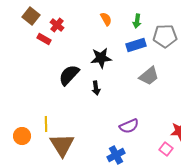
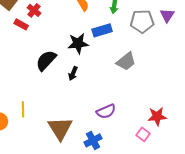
blue rectangle: (136, 45) -> (102, 30), moved
black arrow: (96, 88) -> (73, 73), turned 32
brown triangle: (62, 145) -> (60, 128), moved

